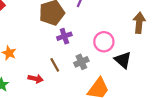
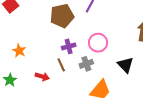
purple cross: (64, 36) -> (69, 46), moved
pink circle: (104, 42) -> (98, 43), moved

